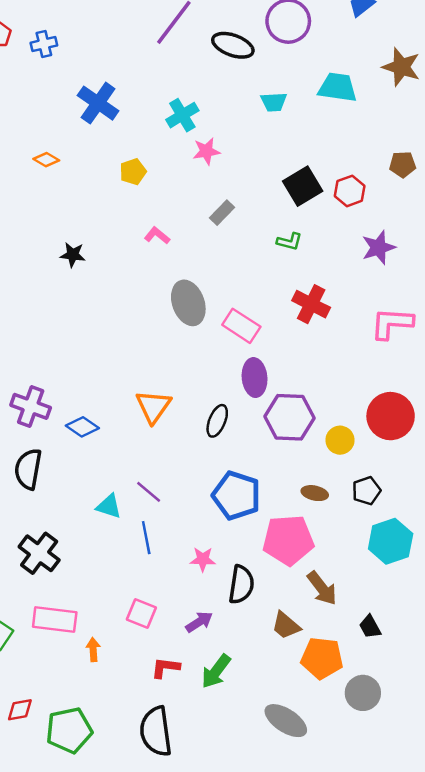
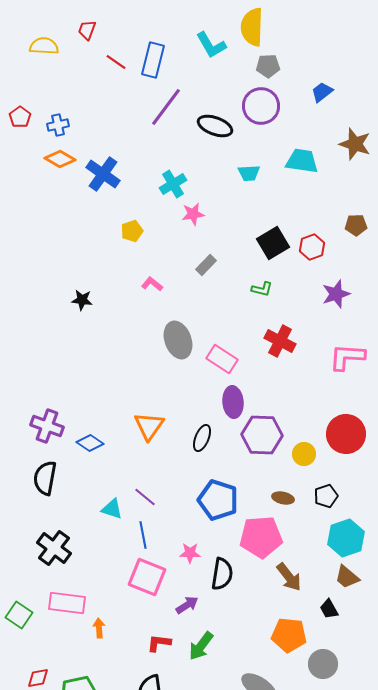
orange diamond: (46, 160) -> (60, 159), moved, size x1.4
pink square: (141, 613) -> (147, 577), moved, size x1.5
brown trapezoid: (286, 626) -> (347, 577), moved

